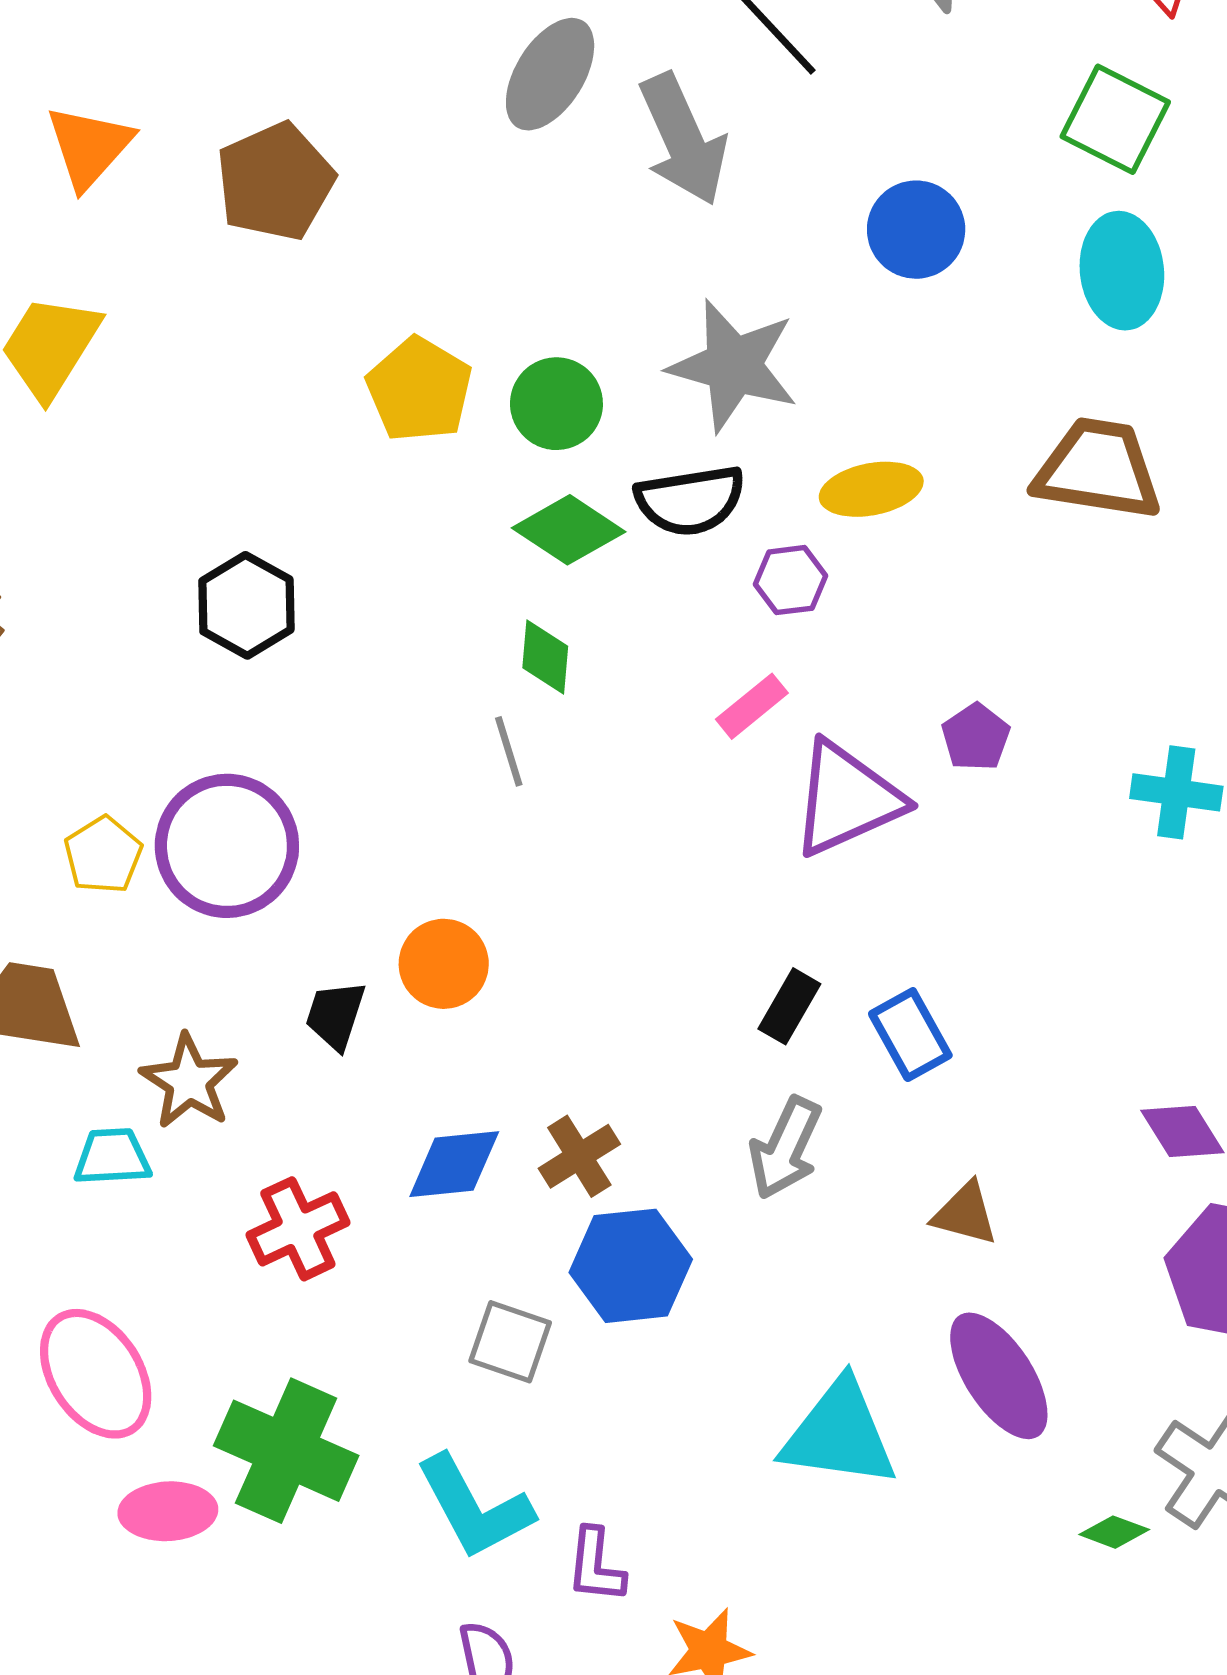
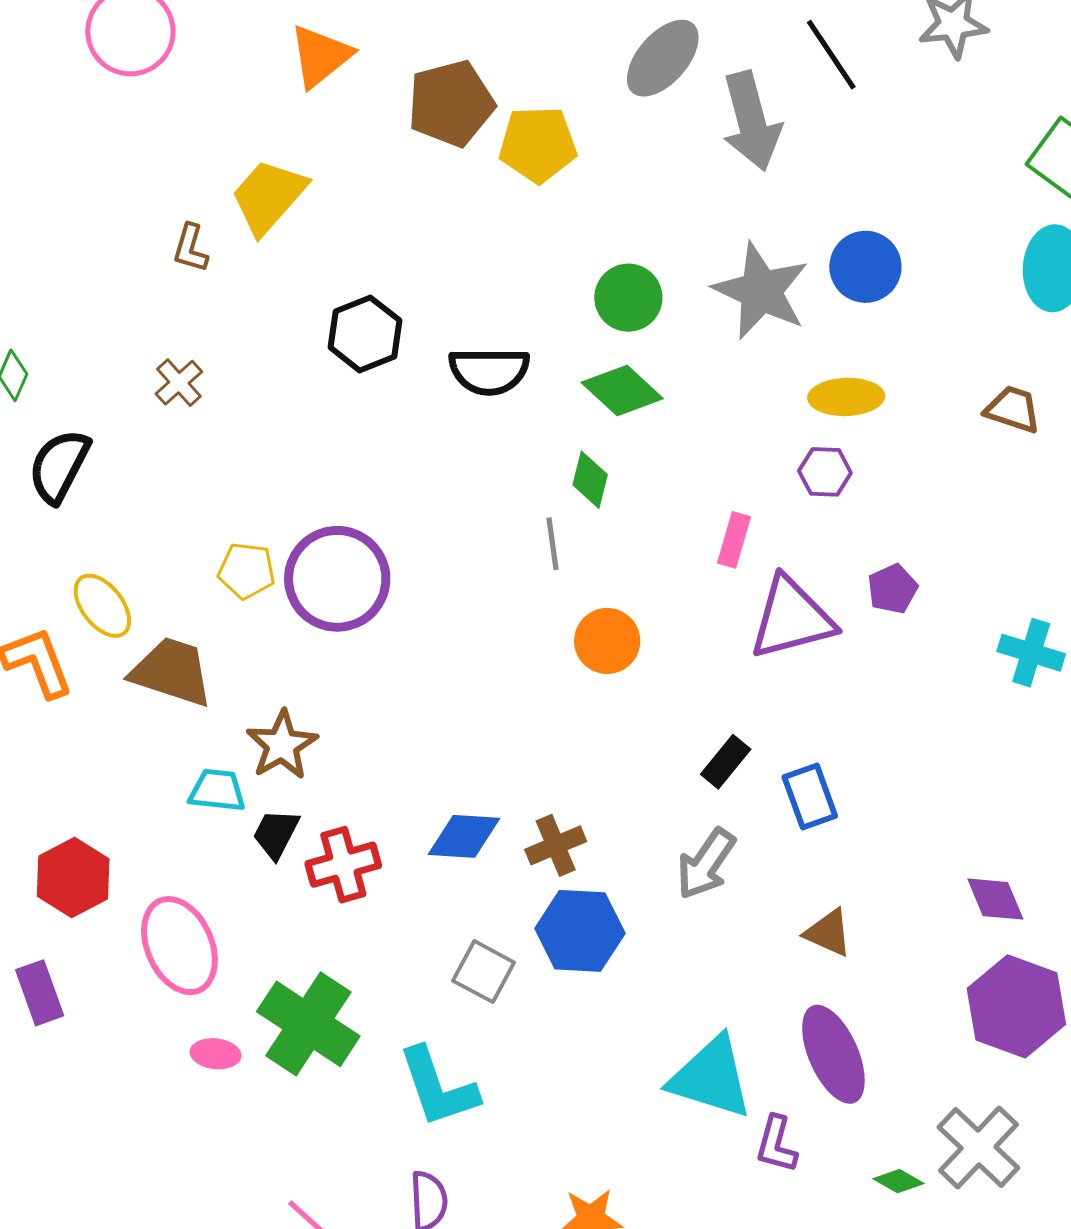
blue circle: (916, 230) -> (865, 267), moved
yellow pentagon: (419, 390) -> (538, 144), moved, turned 30
brown trapezoid: (1098, 469) -> (1013, 409), size x0.6
black semicircle: (690, 500) -> (489, 371), moved
purple hexagon: (790, 580) -> (825, 472), moved
black hexagon: (246, 605) -> (365, 334), moved
pink rectangle: (752, 706) -> (734, 540), turned -44
yellow pentagon: (103, 855) -> (247, 571), turned 30
orange circle: (444, 964) -> (607, 641), moved
black trapezoid: (335, 1015) -> (276, 834), moved
pink ellipse: (168, 1511) -> (216, 1054), size x0.7
purple L-shape: (596, 1566) -> (776, 1144), moved

